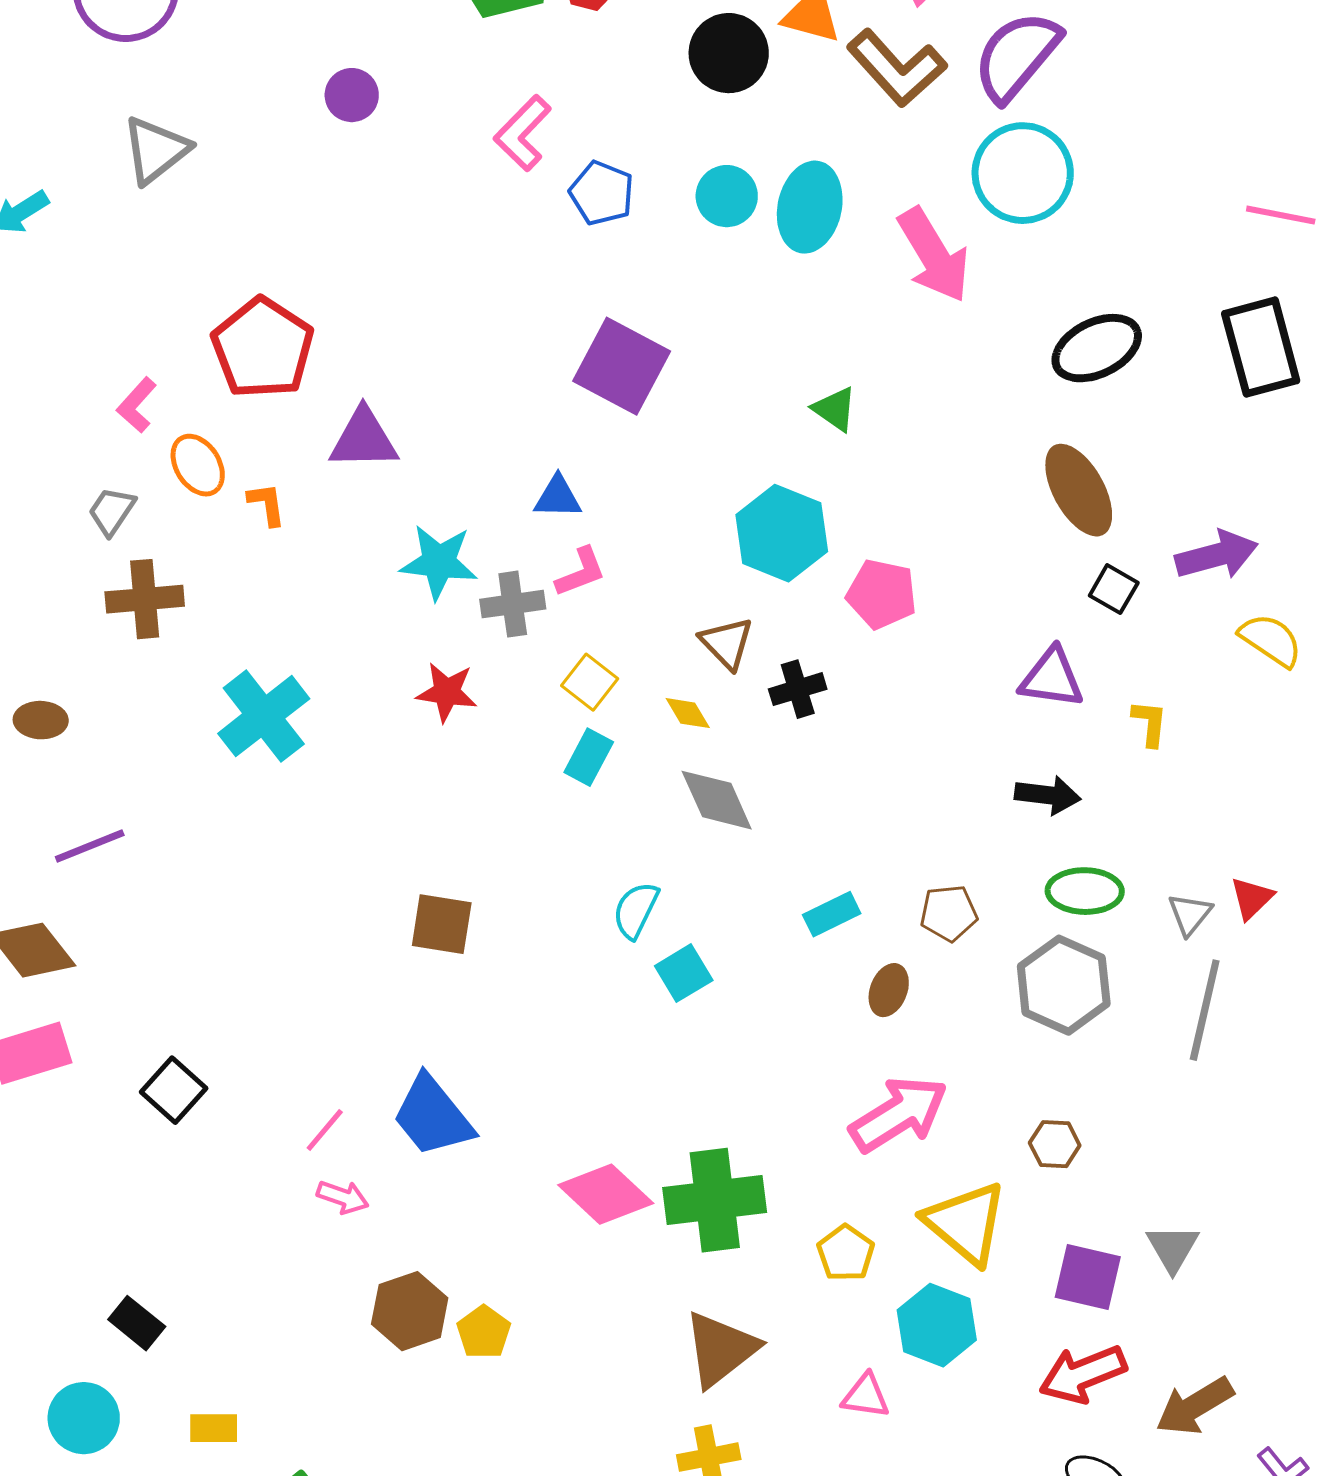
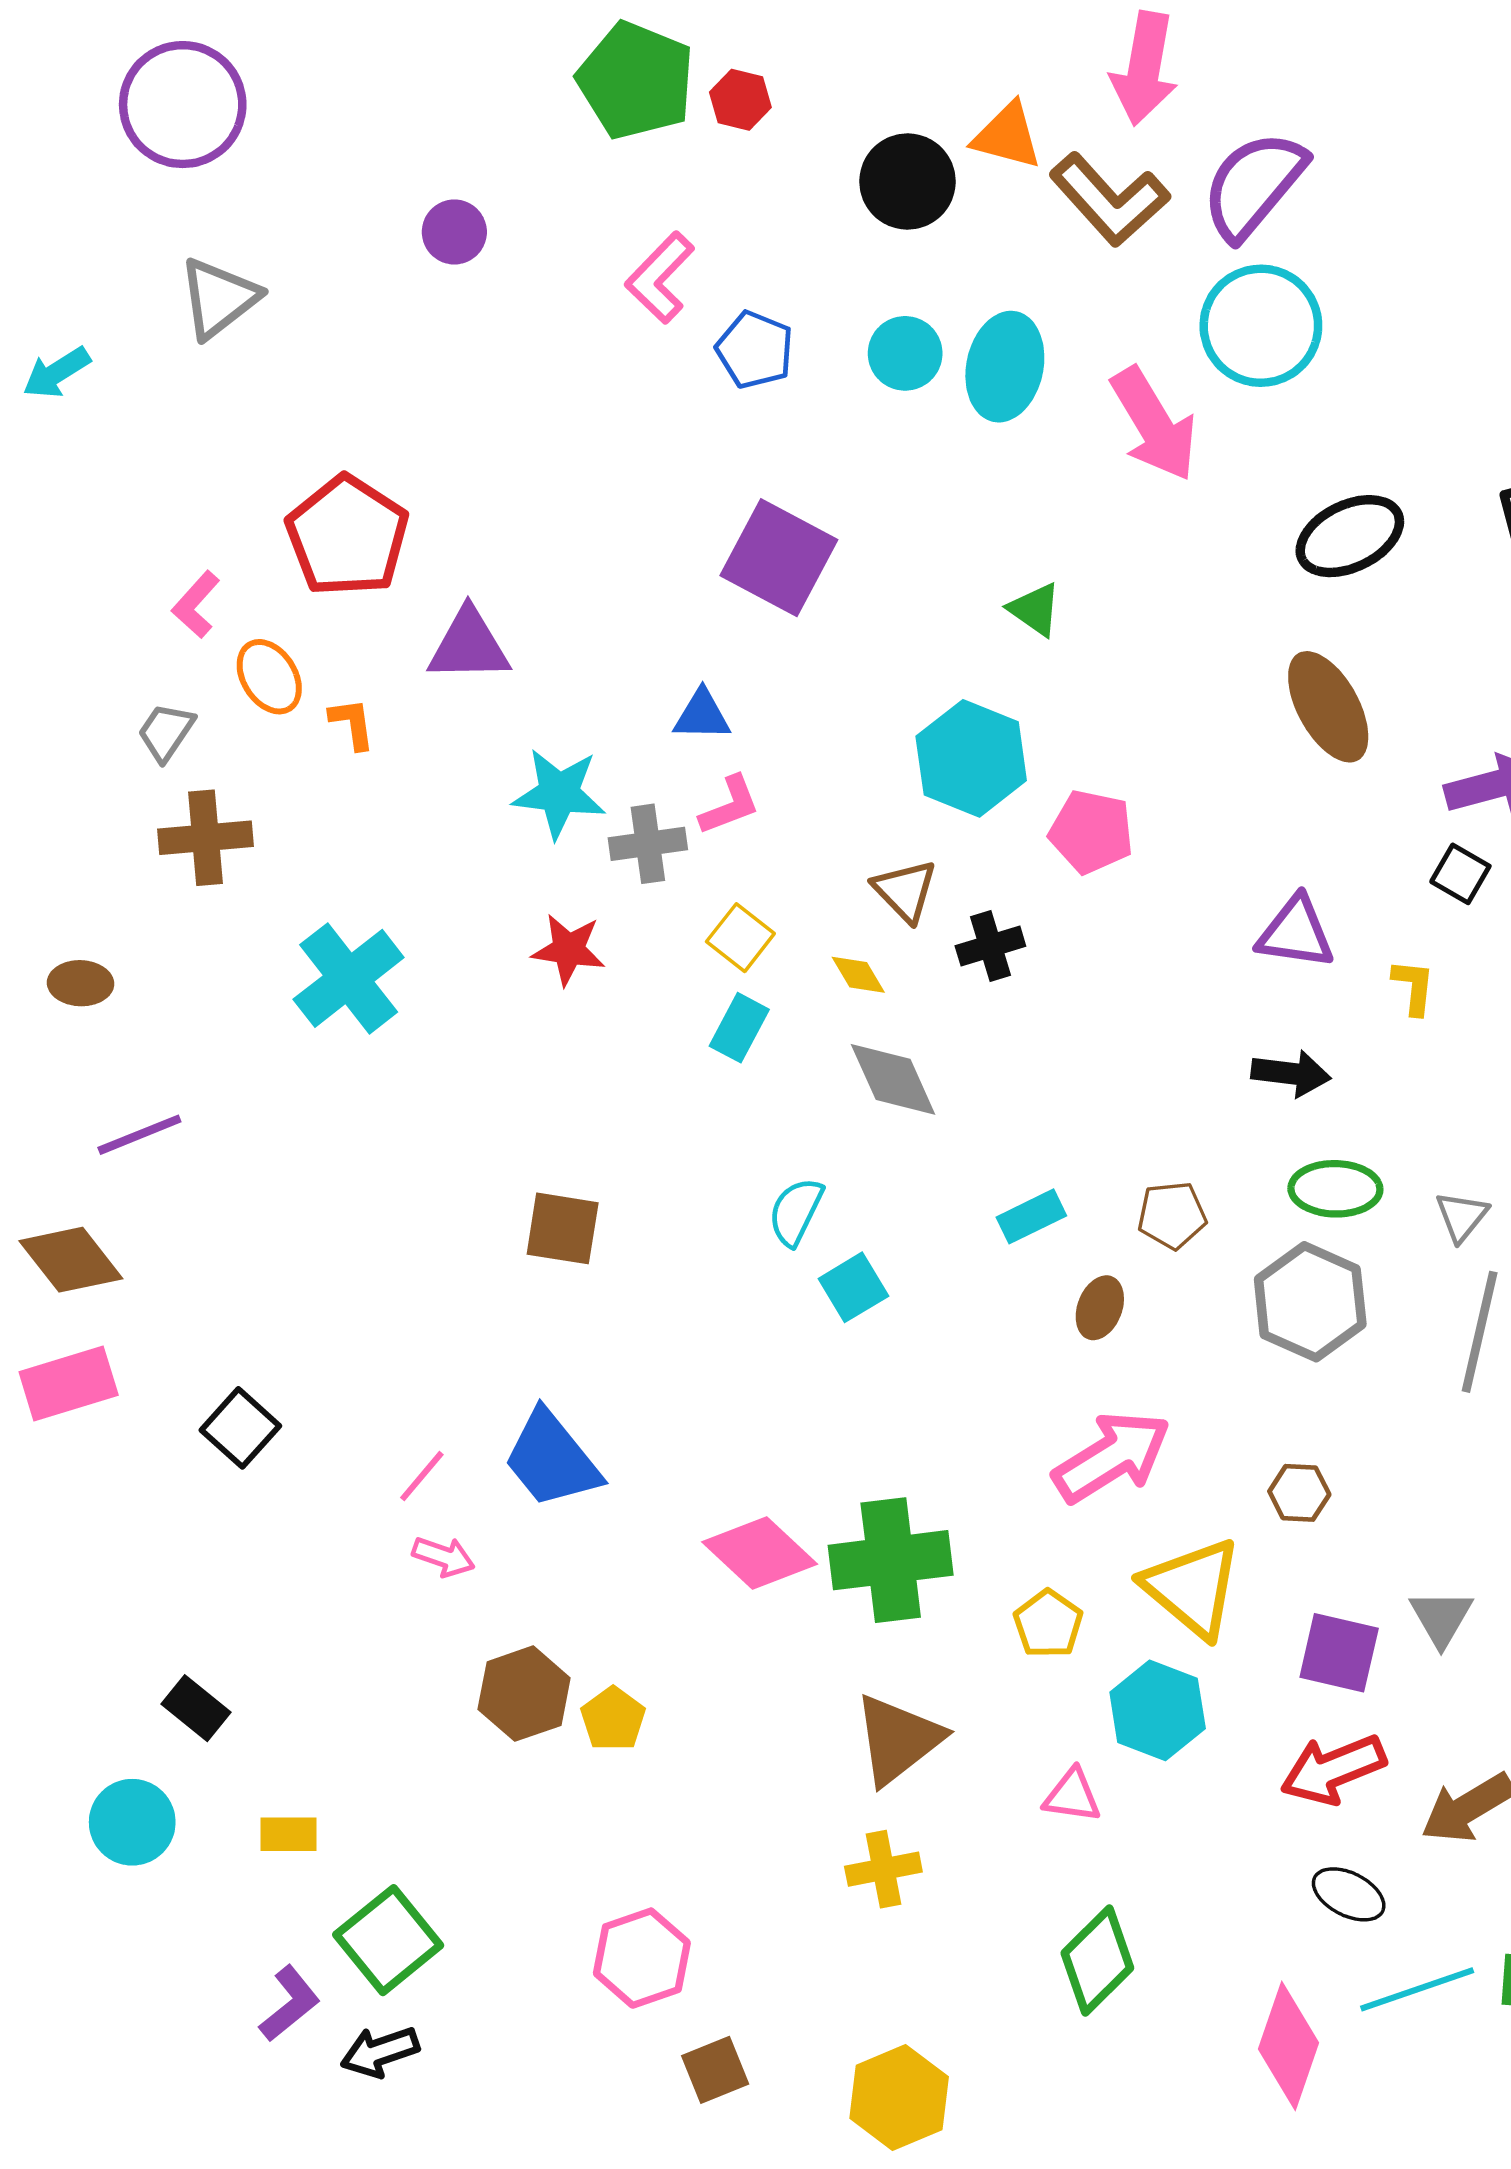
black square: (1114, 589) -> (1460, 874), moved

